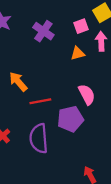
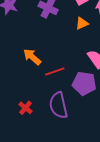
purple pentagon: (70, 119) -> (84, 83), turned 30

